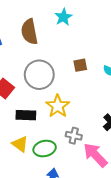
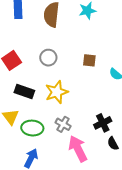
gray circle: (39, 75) -> (48, 58), size x0.6

